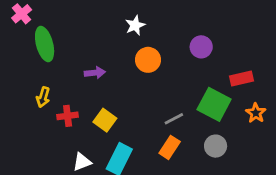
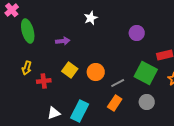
orange circle: (148, 60) -> (96, 72), moved
purple arrow: (95, 73) -> (63, 41), moved
yellow square: (105, 120) -> (70, 70), moved

